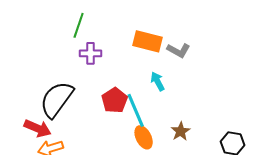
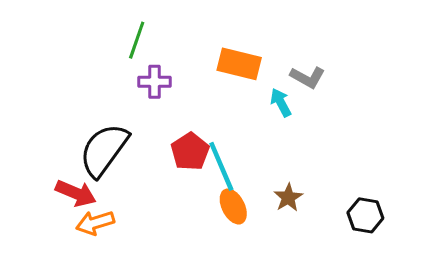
gray L-shape: (179, 50) -> (307, 77), moved
cyan arrow: (158, 81) -> (281, 102), moved

